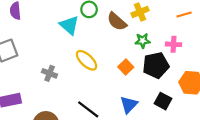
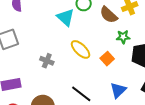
green star: (143, 41) -> (123, 37), moved
orange square: (126, 67) -> (107, 59), moved

